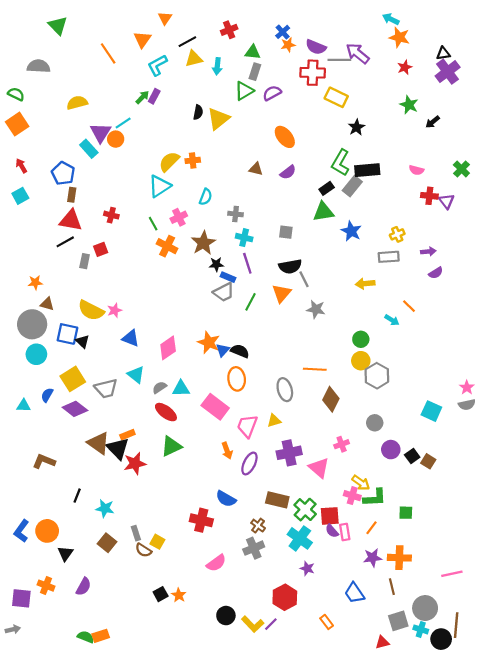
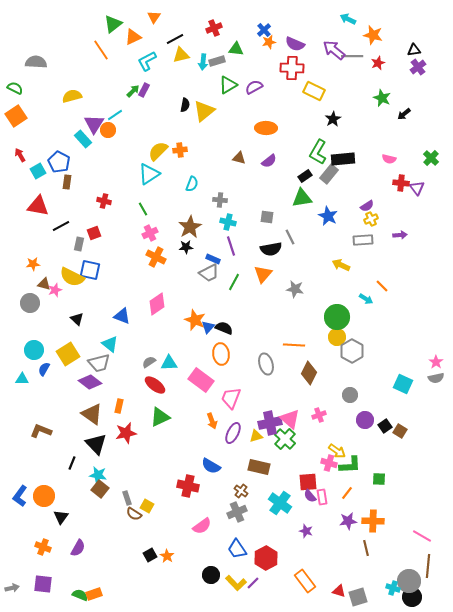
cyan arrow: (391, 19) -> (348, 19), moved
green triangle: (58, 26) -> (113, 24), moved, turned 36
orange triangle: (142, 39) -> (133, 37), turned 30
gray line: (339, 60) -> (352, 56), moved
gray rectangle: (255, 72) -> (217, 61), moved, turned 56
purple cross: (448, 72) -> (418, 67), size x0.7
orange ellipse: (285, 137) -> (266, 128), turned -50
cyan square: (20, 196) -> (38, 171), moved
pink cross: (179, 217) -> (150, 233), moved
red triangle: (71, 220) -> (38, 206), moved
orange cross: (167, 246) -> (156, 257), moved
black star: (216, 264) -> (186, 247), moved
purple semicircle: (436, 273) -> (367, 206), moved
gray line: (304, 279) -> (290, 237), moved
yellow arrow: (365, 284) -> (341, 265), turned 30
yellow semicircle: (91, 310) -> (72, 277), moved
pink star: (115, 310) -> (55, 290), moved
gray circle: (32, 324) -> (30, 303), size x0.7
blue square: (67, 334) -> (90, 270), moved
green circle: (361, 339) -> (337, 317), size x1.6
pink diamond: (168, 348) -> (157, 304), moved
cyan circle: (36, 354) -> (34, 350), moved
cyan triangle: (136, 375) -> (110, 344), moved
purple diamond: (75, 409) -> (90, 382), moved
yellow triangle: (274, 421) -> (256, 436), moved
orange rectangle: (127, 435) -> (119, 406), turned -56
black triangle: (118, 448) -> (96, 444), moved
pink triangle: (319, 468) -> (290, 419), moved
green cross: (305, 510) -> (285, 439), moved
brown square: (107, 543) -> (100, 489), moved
purple star: (307, 568) -> (306, 531), moved
pink line: (452, 574) -> (422, 536), turned 42
blue trapezoid: (354, 593) -> (237, 549), moved
purple square: (21, 598) -> (43, 584), moved
gray circle: (425, 608) -> (409, 581), moved
gray square: (398, 621) -> (358, 597), moved
orange rectangle: (327, 622) -> (305, 581), size x1.6
brown line: (456, 625) -> (428, 566), moved
red triangle: (382, 642) -> (339, 591), moved, turned 32

